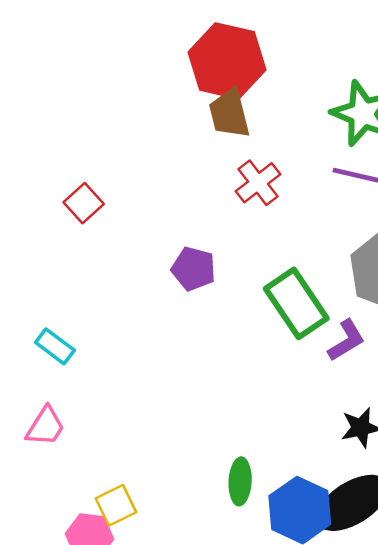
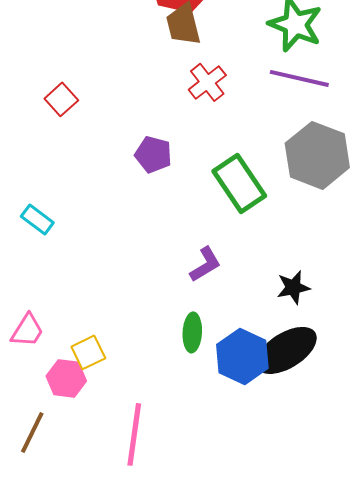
purple L-shape: (346, 340) -> (205, 264), moved
pink trapezoid: (45, 426) -> (27, 330), moved

